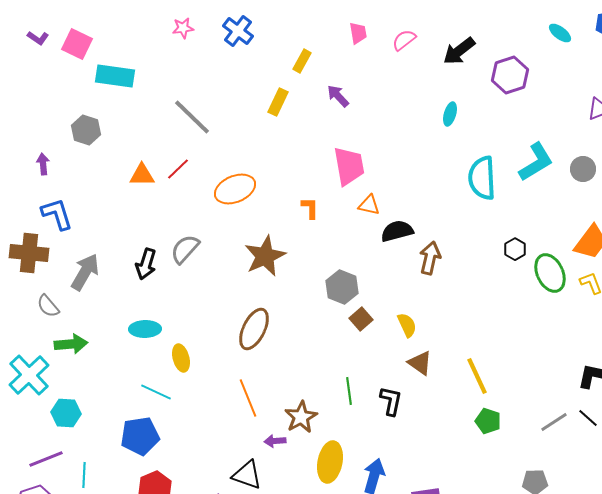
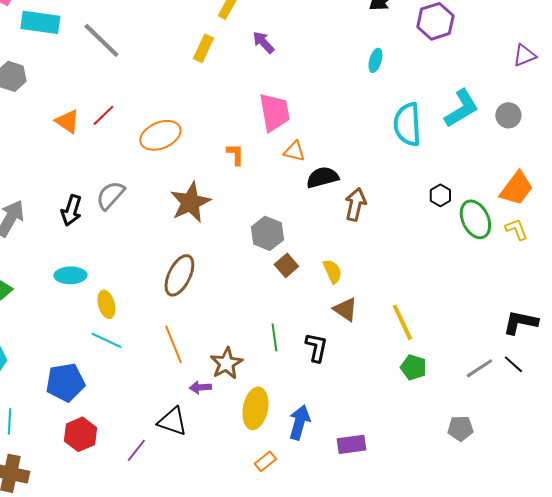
gray line: (192, 117) -> (101, 40), moved
orange triangle: (142, 175) -> (67, 121), turned 36
cyan line: (156, 392) -> (106, 340), moved

